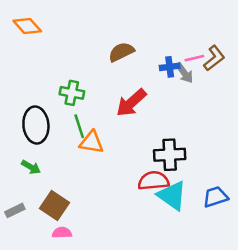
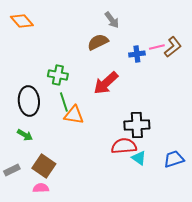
gray arrow: (184, 73) -> (112, 20), moved
cyan triangle: (172, 196) -> (139, 158), size x0.6
pink semicircle: (62, 233) -> (41, 188), moved

